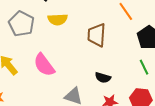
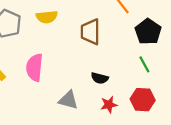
pink semicircle: (44, 65) -> (34, 68), turned 45

